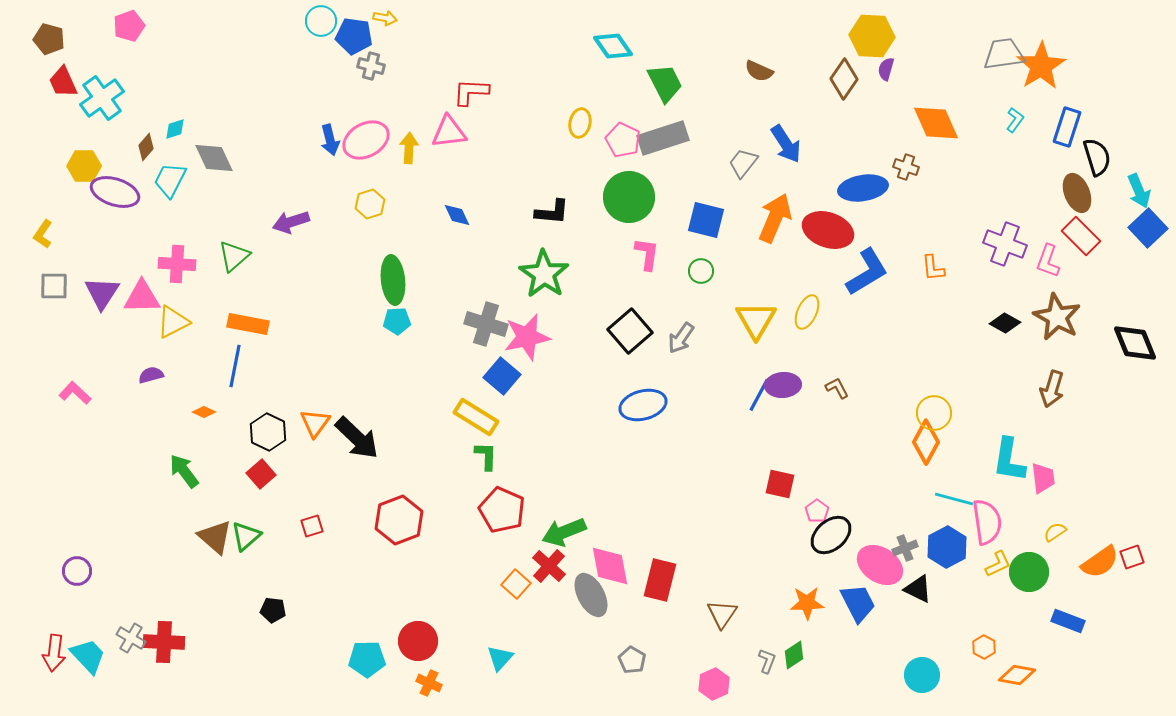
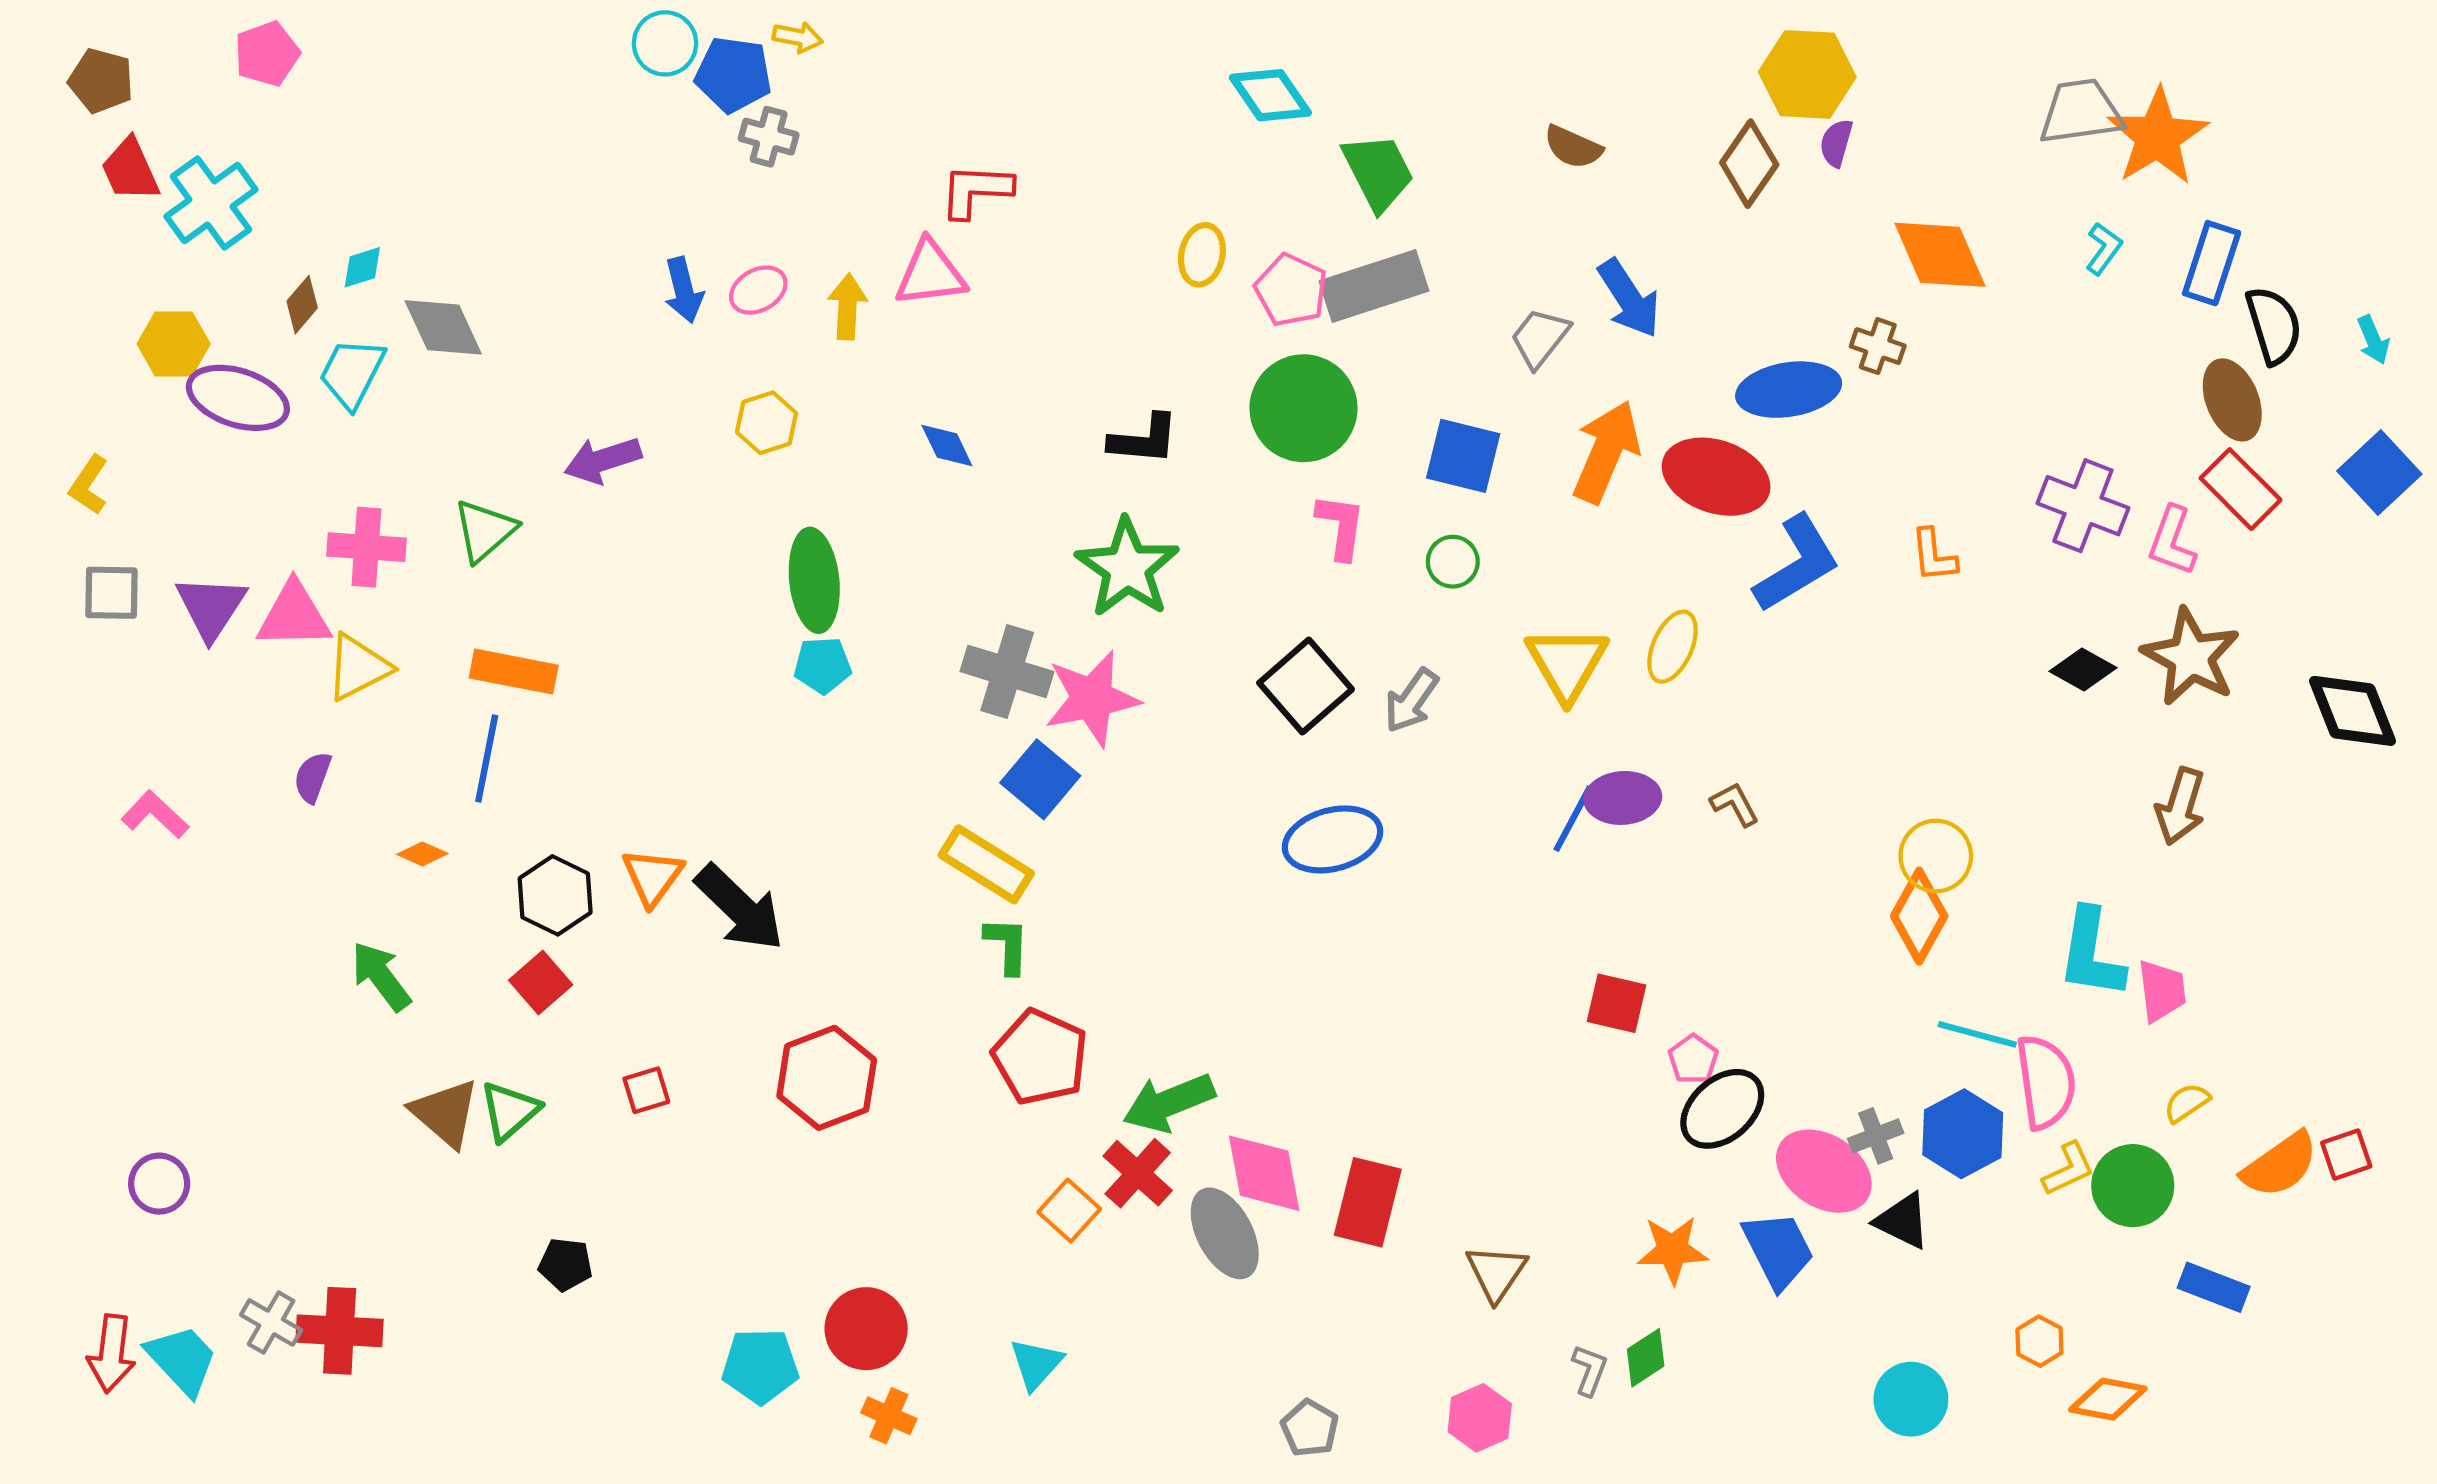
pink ellipse: (366, 140) -> (758, 290), size x0.6
cyan arrow: (1139, 191) -> (2373, 340), moved, size x0.7
purple semicircle: (151, 375) -> (313, 777), turned -55
gray pentagon: (632, 660) -> (1310, 1428), moved

